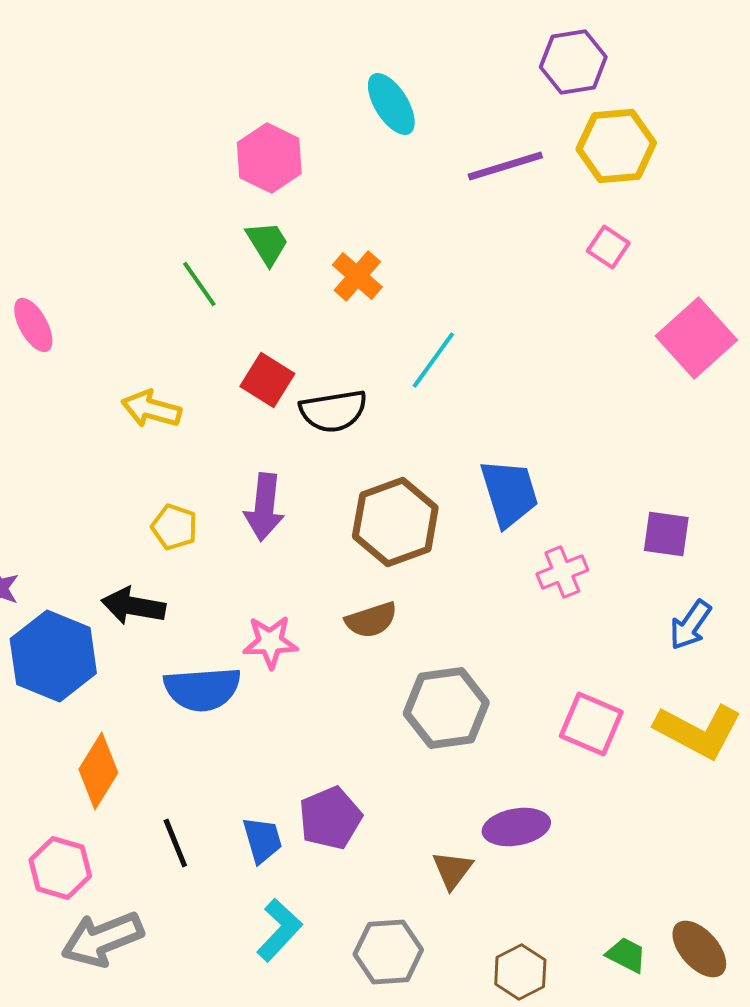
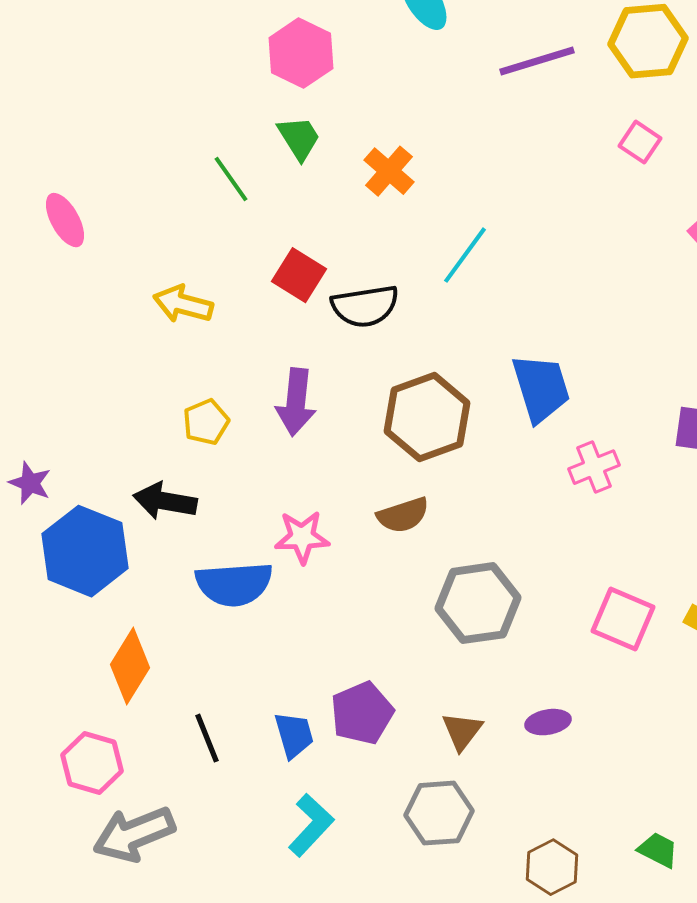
yellow pentagon: (174, 527) -> (206, 422), turned 30
purple ellipse: (516, 827) -> (548, 722), size x0.7
brown triangle: (452, 870) -> (462, 731), moved
gray hexagon: (388, 952) -> (439, 813), moved

